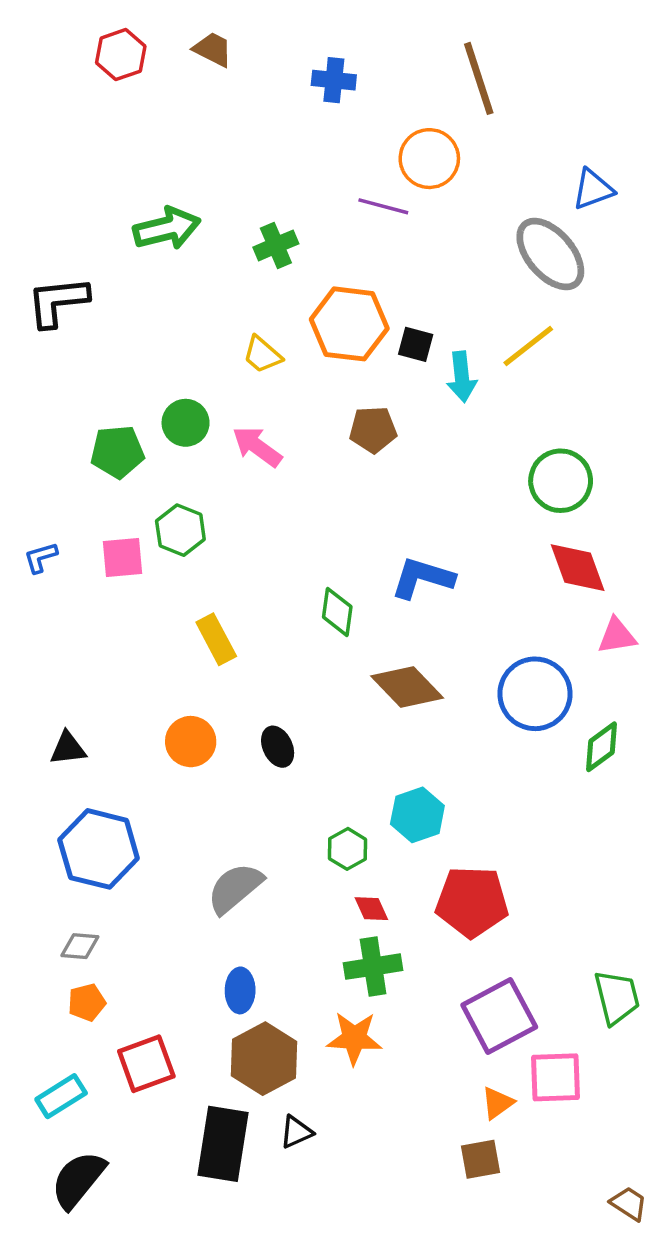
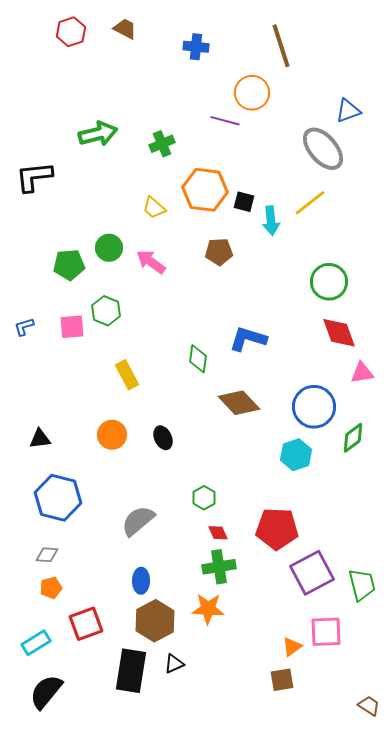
cyan hexagon: (417, 815) -> (296, 455), moved
purple square: (499, 1016) -> (312, 573), moved

